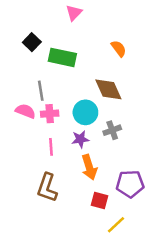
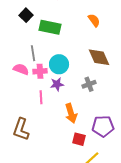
brown diamond: (108, 89) -> (99, 57), moved
cyan circle: (85, 112) -> (59, 64), moved
purple star: (80, 139) -> (57, 84), moved
brown L-shape: (47, 188) -> (21, 129), moved

